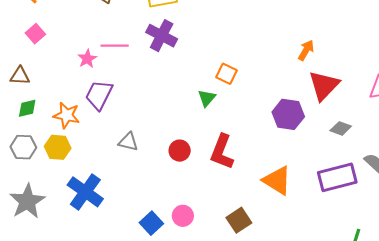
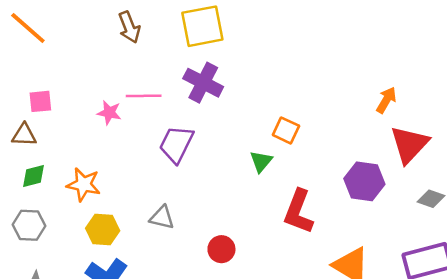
pink square: (35, 34) -> (40, 101), moved, turned 36
pink star: (87, 59) -> (109, 113), turned -30
purple trapezoid: (99, 95) -> (176, 144), moved
yellow hexagon: (58, 147) -> (103, 229), moved
red circle: (180, 151) -> (221, 249), moved
red L-shape: (222, 152) -> (299, 212), moved

